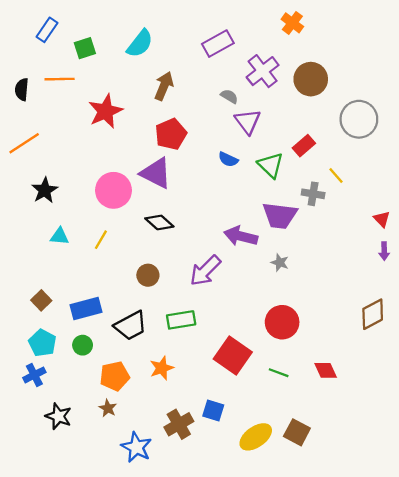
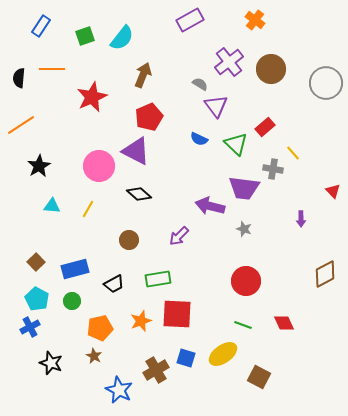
purple rectangle: (218, 44) -> (190, 20), moved
green square: (85, 48) -> (85, 36), moved
gray circle: (359, 119) -> (326, 83), moved
purple arrow: (384, 251) -> (301, 219), moved
purple arrow: (205, 271) -> (179, 236), size x0.7
black trapezoid: (131, 326) -> (114, 284), size x0.7
red square: (233, 355) -> (177, 314), moved, turned -32
yellow ellipse: (256, 437) -> (223, 354), moved

